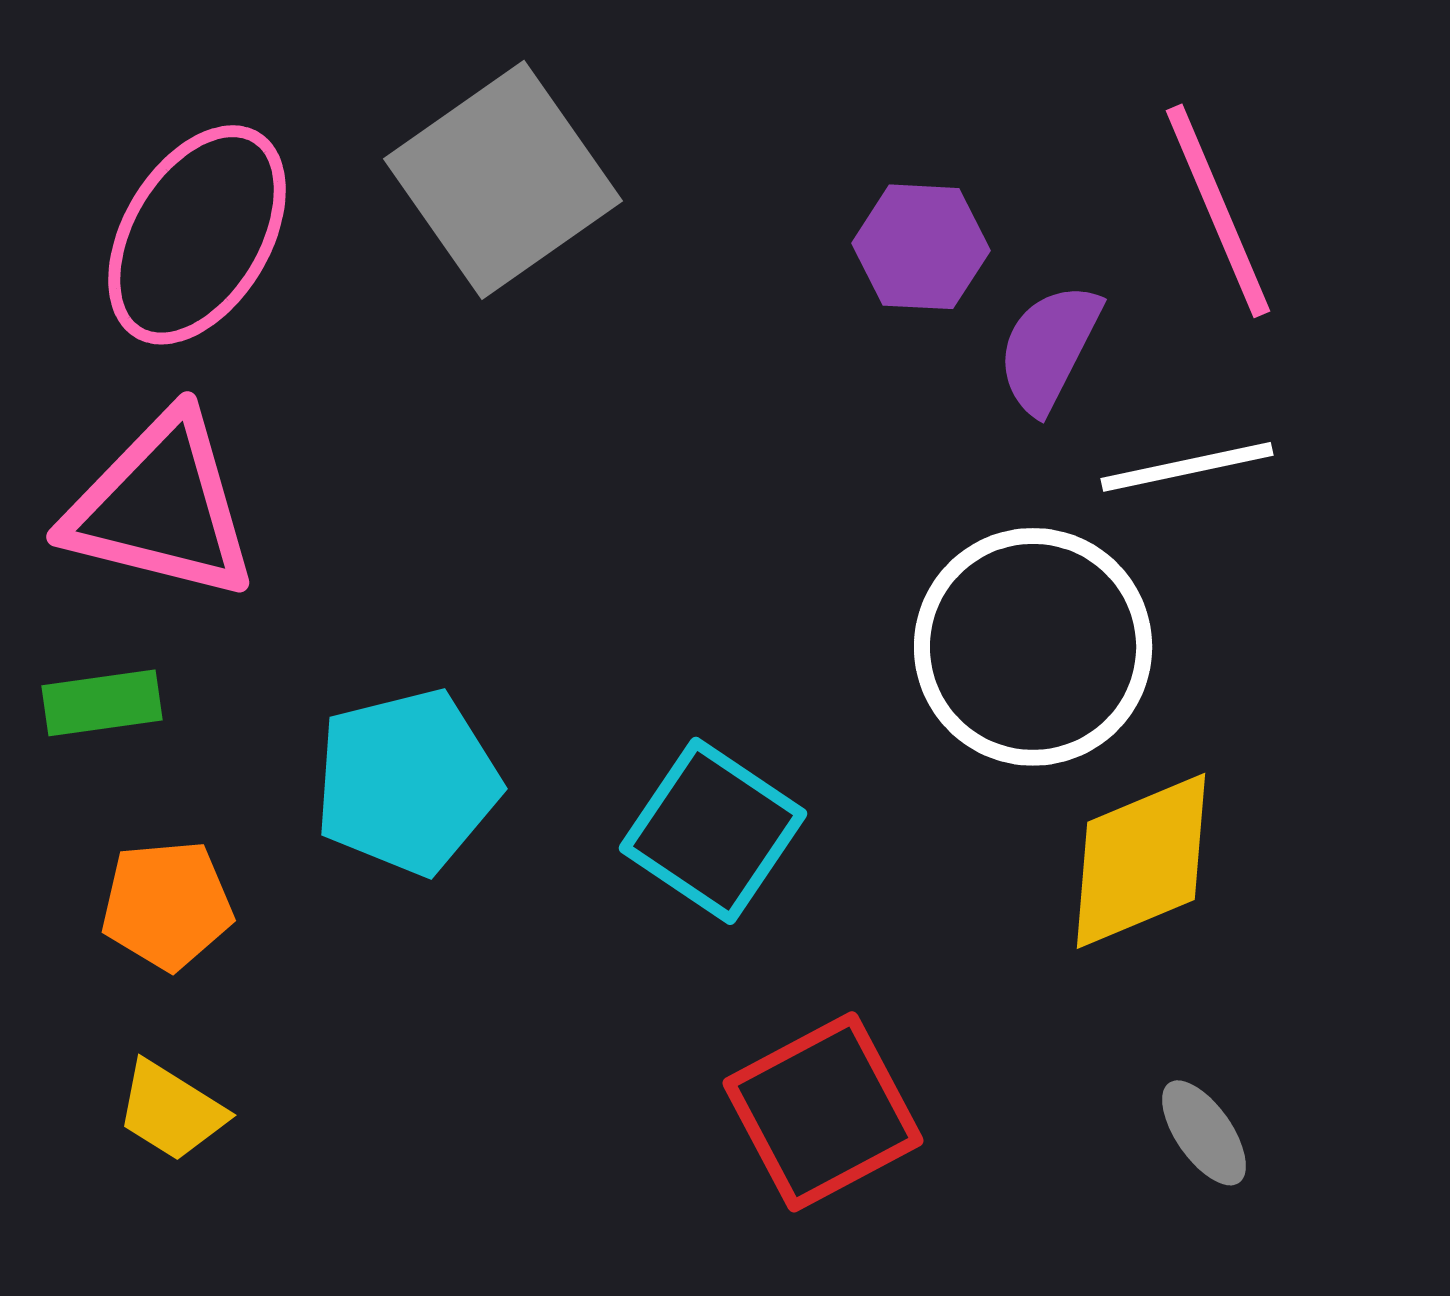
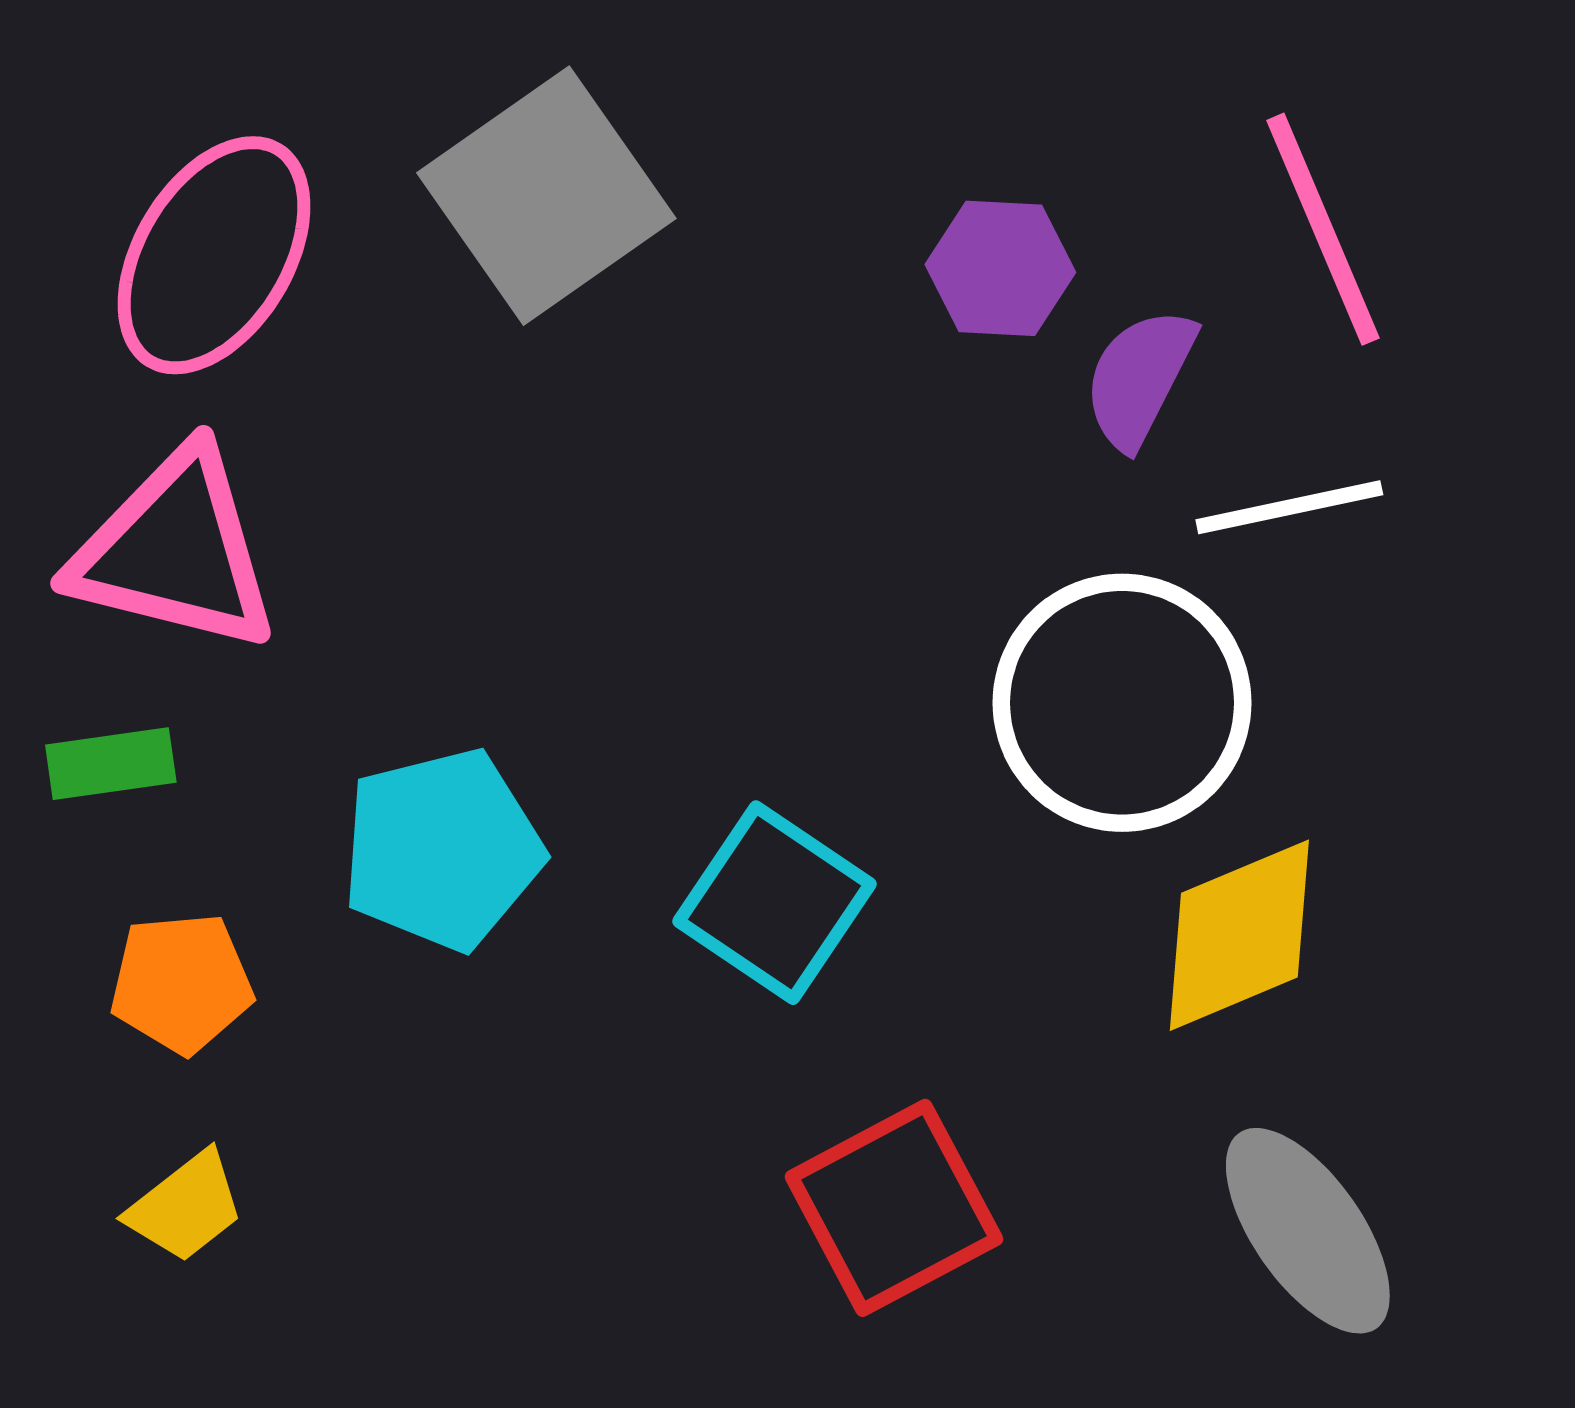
yellow trapezoid: (171, 1111) -> (186, 1207), turned -70
gray ellipse: (1204, 1133) -> (1308, 1231), size x1.8

